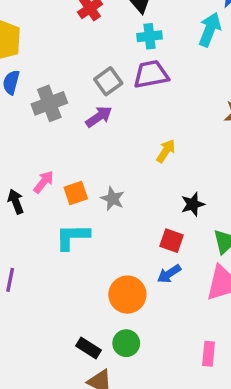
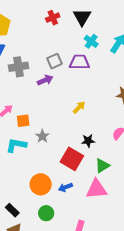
cyan cross: (150, 36) -> (91, 41), moved, turned 32
gray star: (113, 199) -> (42, 136), moved
red square: (172, 241) -> (72, 159), size x1.6
blue arrow: (169, 274) -> (65, 187), moved
green circle: (126, 343) -> (46, 213), moved

